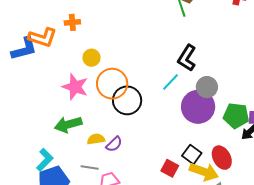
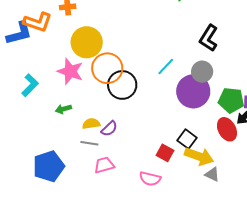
yellow circle: (91, 58) -> (87, 42), size x1.8
black L-shape: (187, 58) -> (209, 38), moved
green arrow: (68, 124) -> (63, 109), size x0.6
red ellipse: (222, 158) -> (227, 129), moved
cyan L-shape: (45, 160) -> (30, 85), moved
gray line: (90, 168) -> (89, 143), moved

